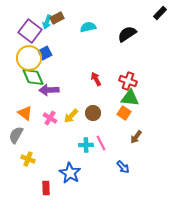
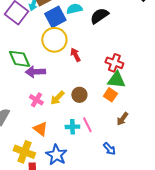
black semicircle: (127, 34) -> (99, 16), moved
blue square: (45, 53) -> (55, 17), moved, size x1.5
yellow circle: (29, 58) -> (54, 40), moved
red arrow: (96, 79) -> (75, 55), moved
orange triangle: (25, 113) -> (40, 129), moved
yellow cross: (28, 159) -> (24, 152), moved, size x1.5

